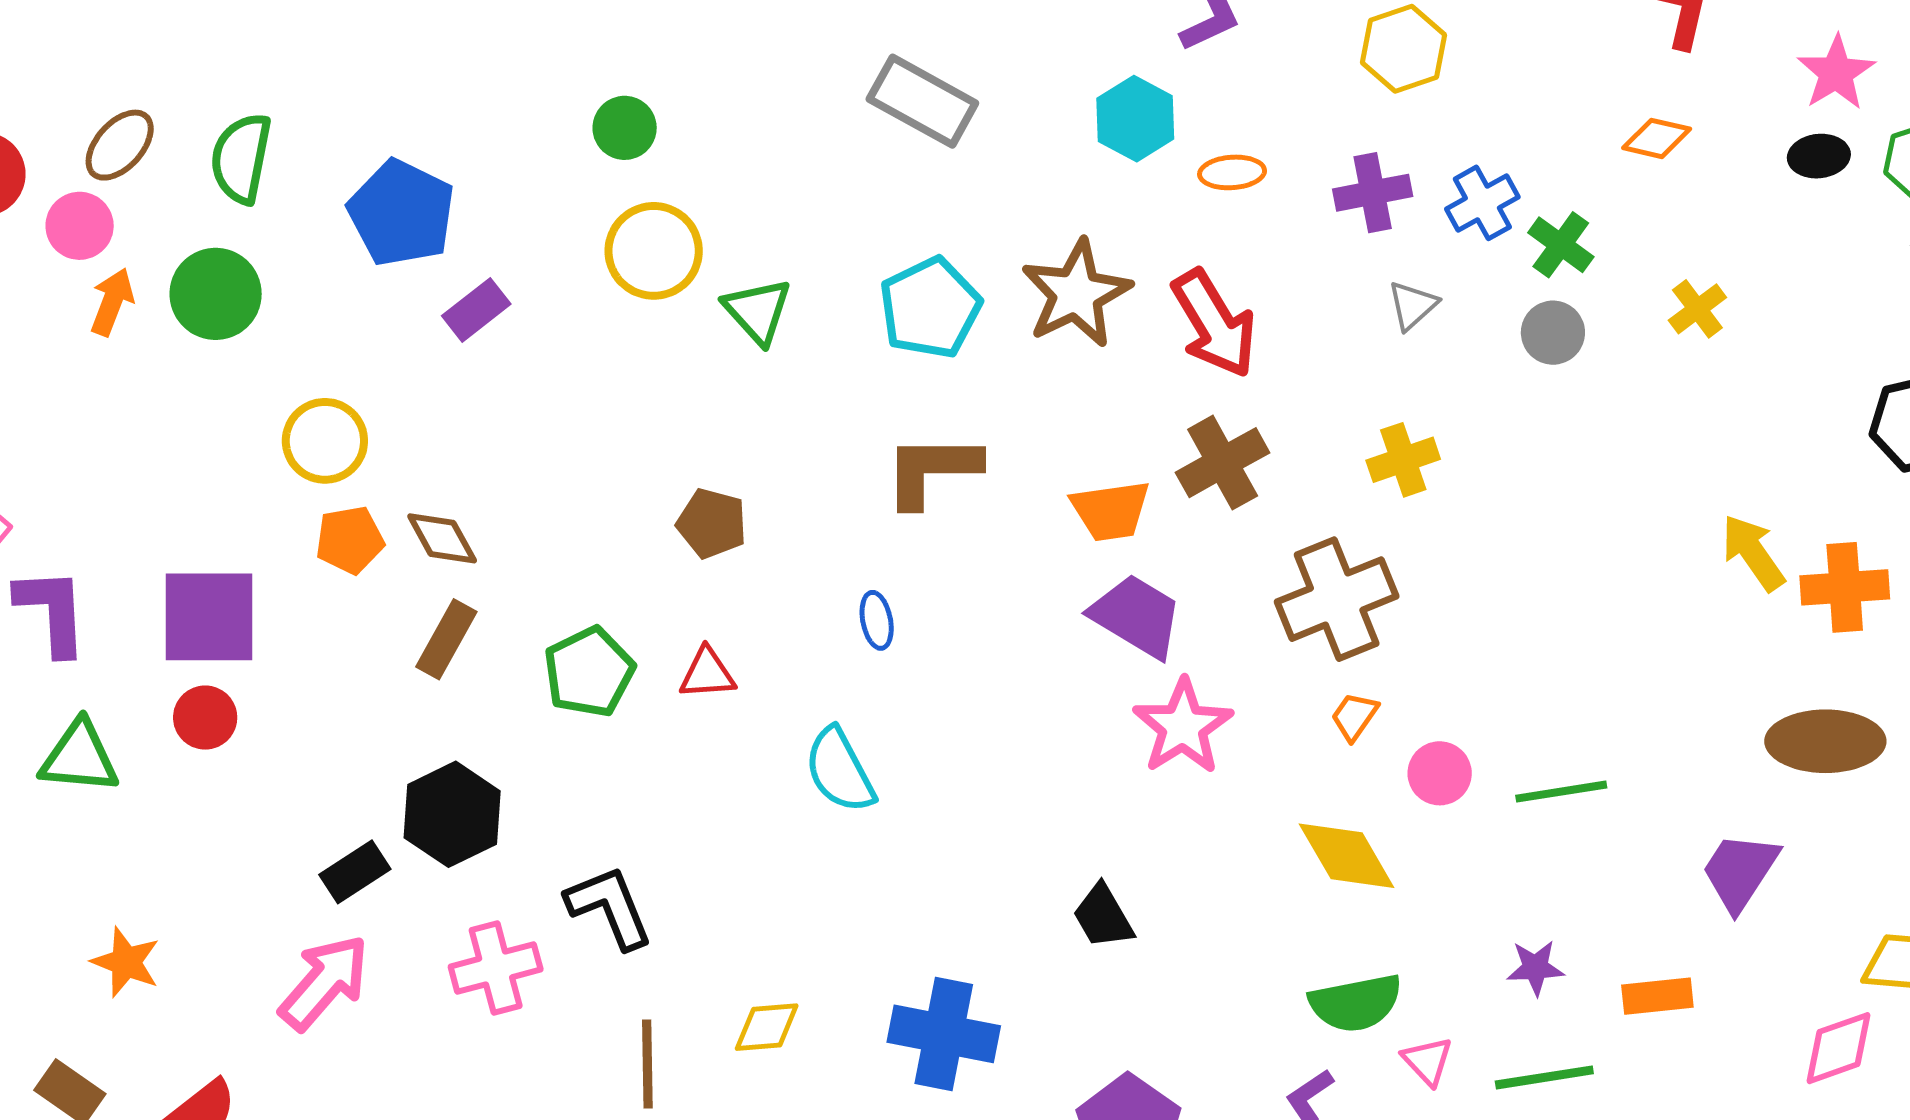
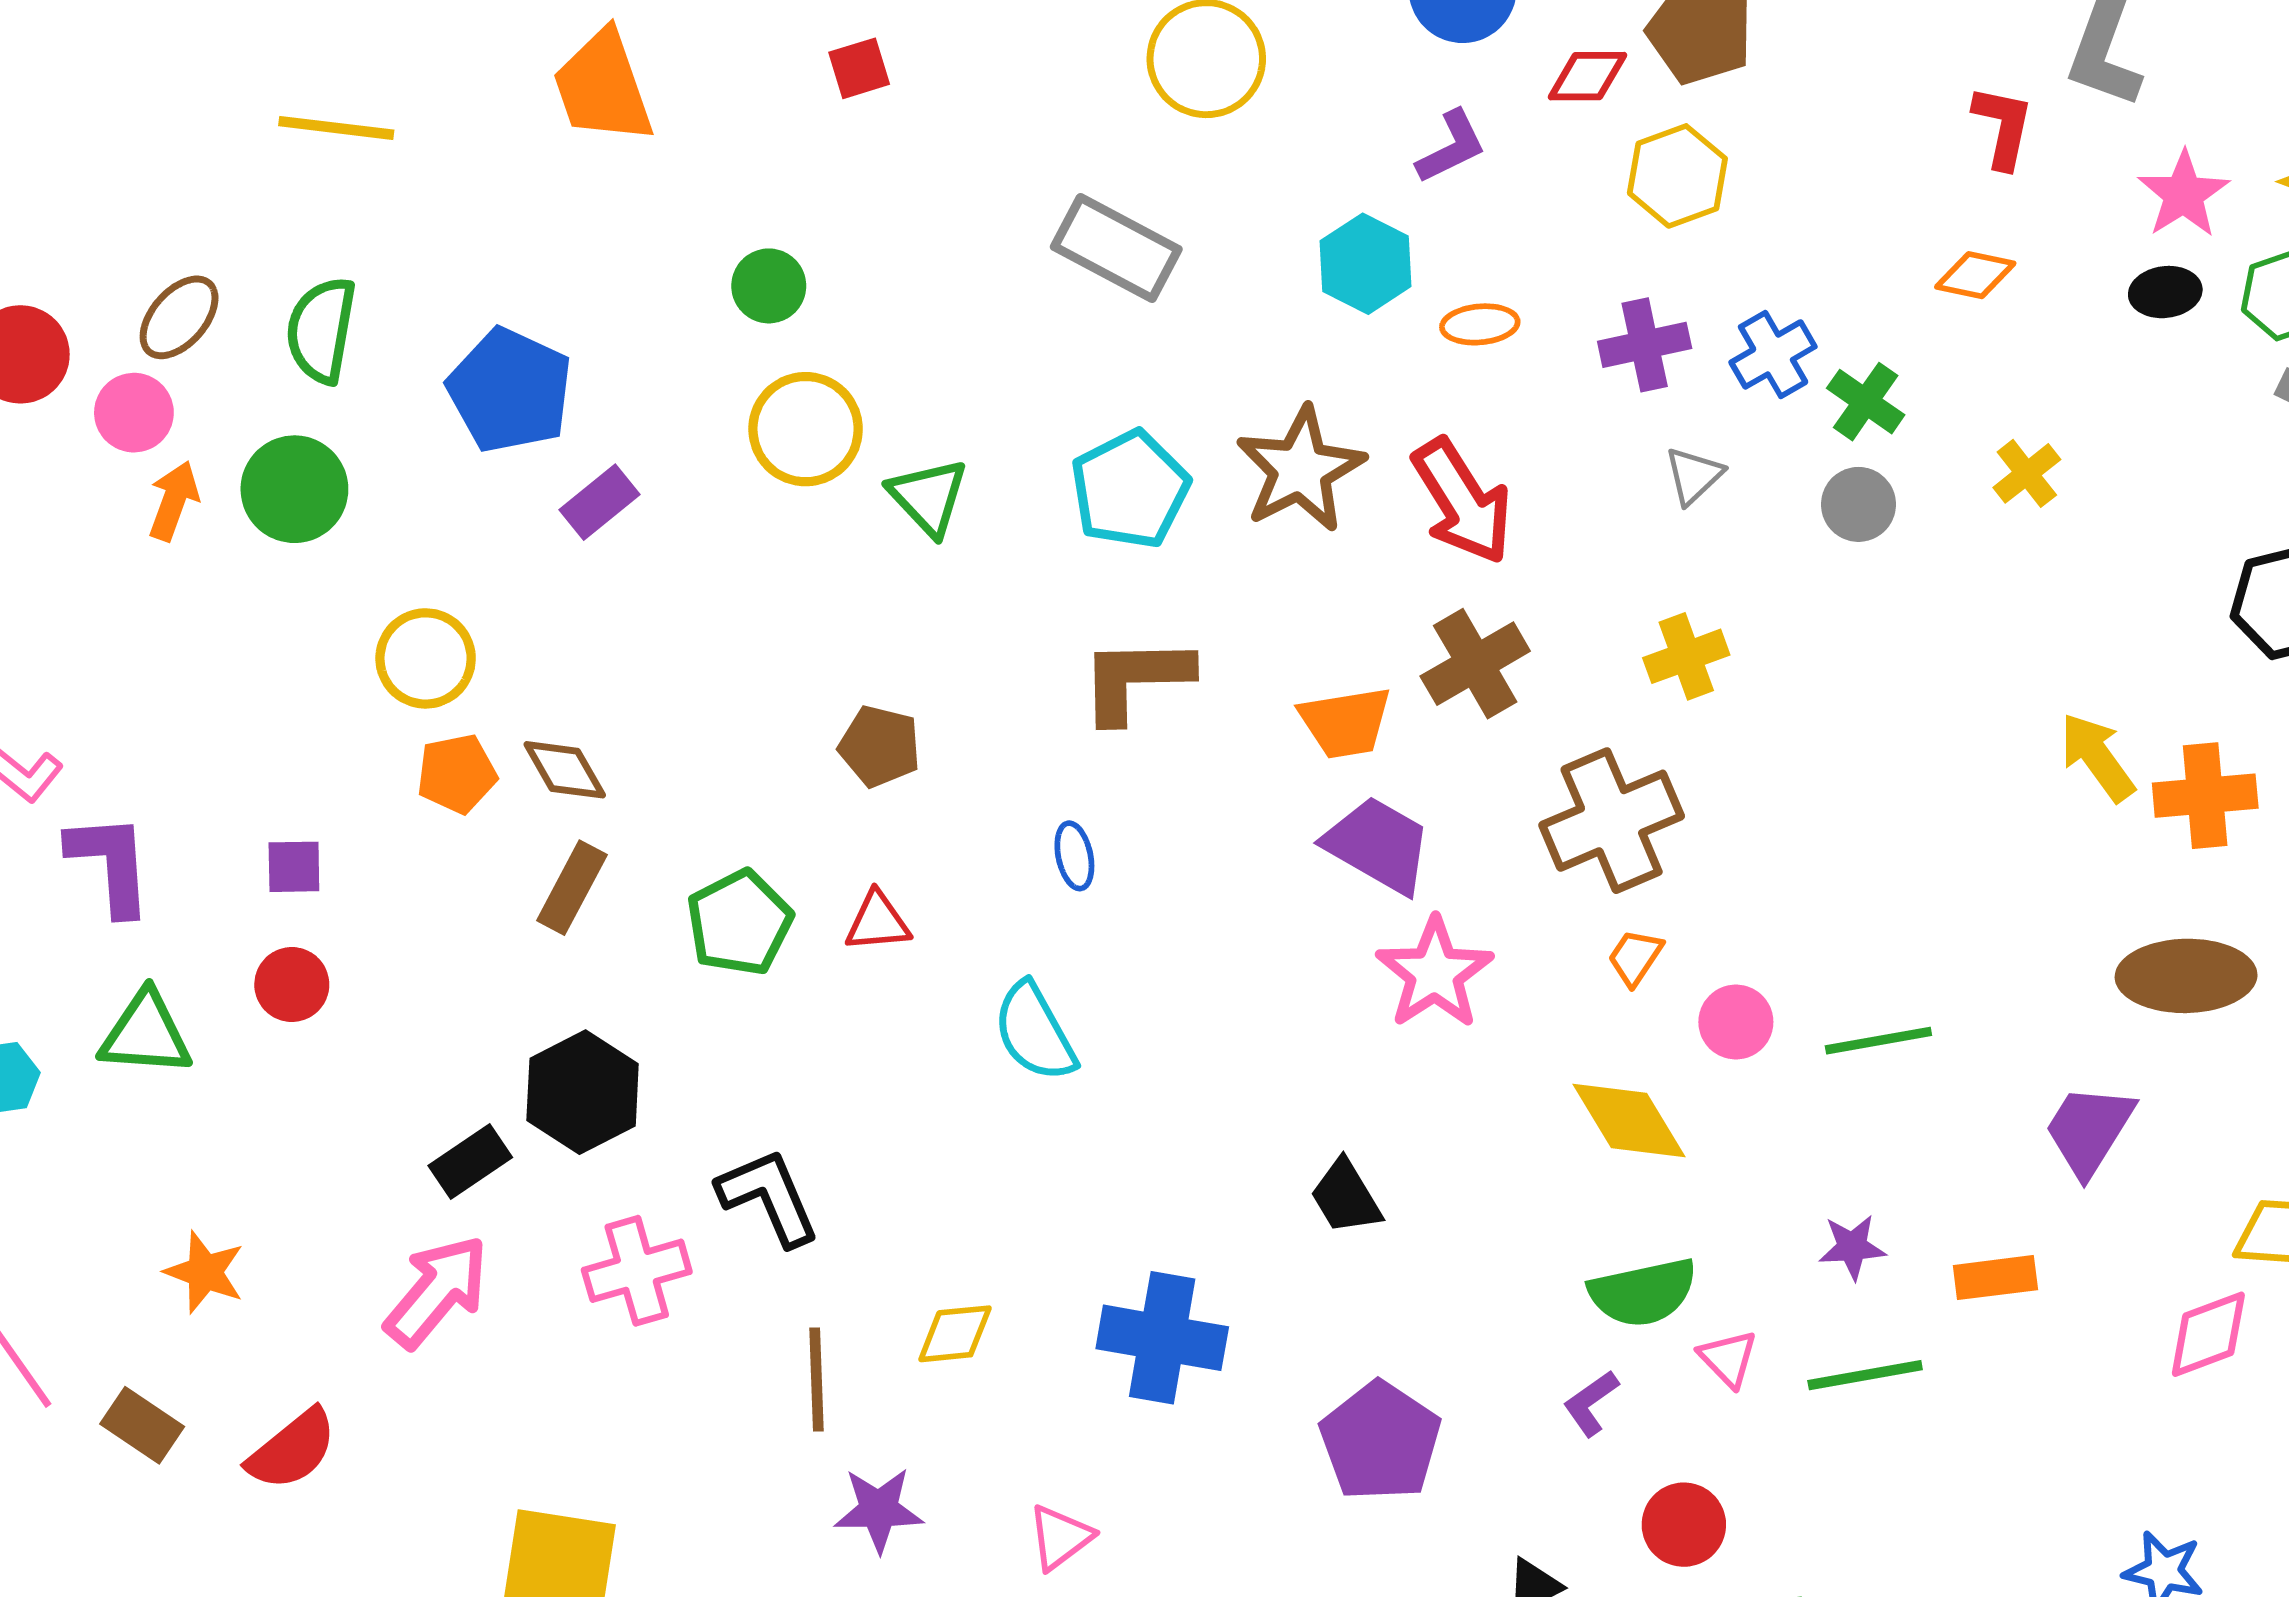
purple square: (209, 617) -> (294, 867), size x0.5

